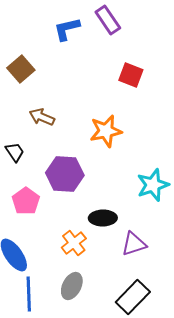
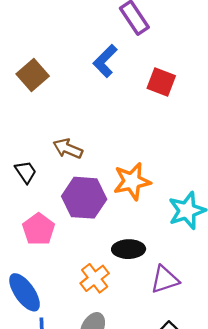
blue L-shape: (67, 29) -> (105, 61), moved, turned -32
brown arrow: (42, 117) -> (68, 149), moved
orange star: (106, 131) -> (132, 181), moved

